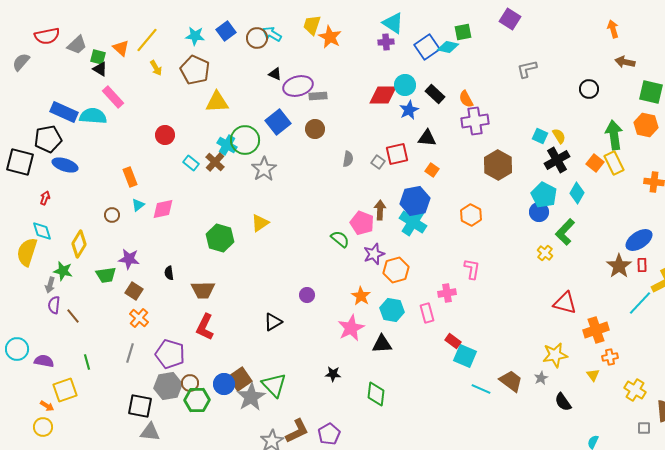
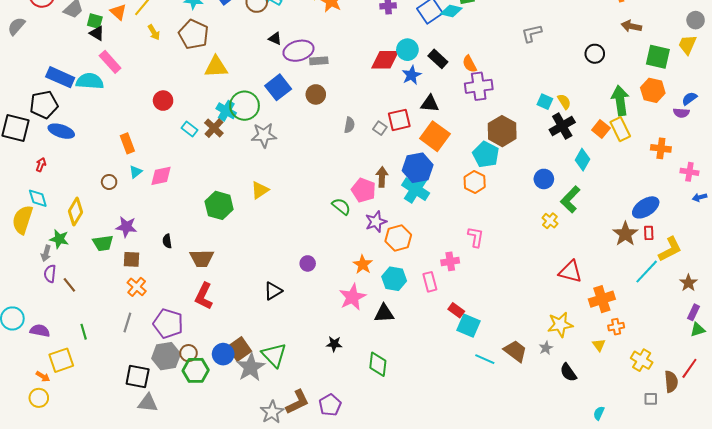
gray star: (264, 169) -> (264, 135), turned 30
orange square: (432, 170) -> (435, 136), size x2.0
cyan pentagon: (544, 195) -> (486, 155), moved
brown square: (134, 291) -> (131, 259), turned -30

